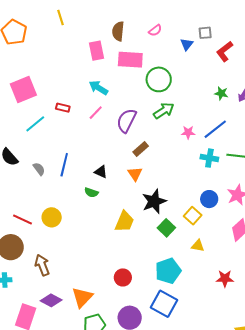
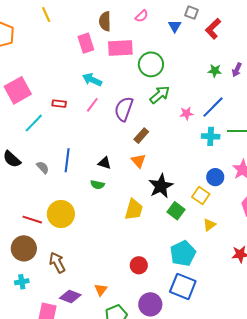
gray square: (205, 33) -> (192, 13), turned 32
yellow circle: (52, 217) -> (61, 214), size x1.4
yellow triangle: (198, 246) -> (209, 225), turned -40
orange triangle: (82, 297) -> (101, 290), size x0.6

